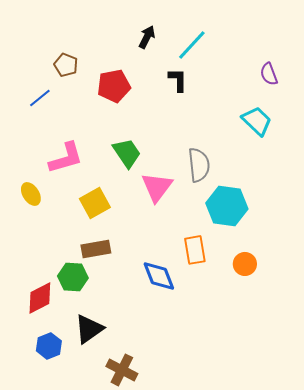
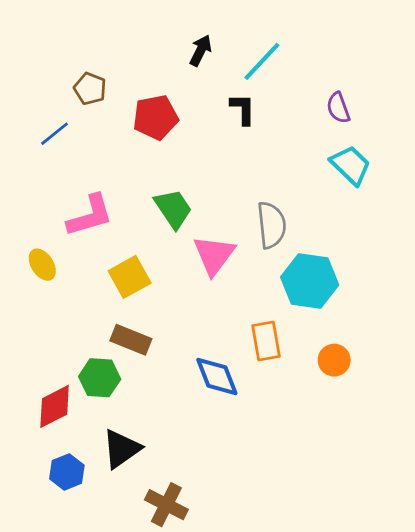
purple semicircle: (269, 74) -> (338, 108), moved
brown rectangle: (96, 249) -> (131, 340), turned 32

